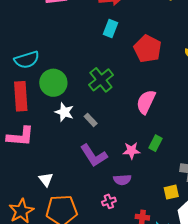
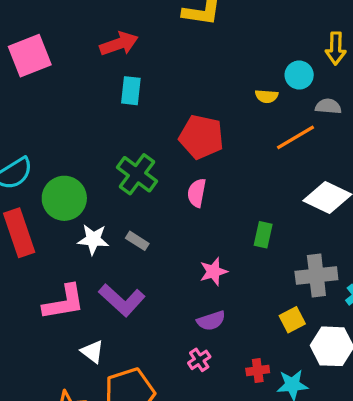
red pentagon: (148, 49) -> (201, 137), moved
pink semicircle: (146, 102) -> (197, 193), moved, size x0.7
pink L-shape: (20, 136) -> (64, 302), moved
green rectangle: (155, 143) -> (263, 235), moved
purple L-shape: (94, 156) -> (122, 300), moved

